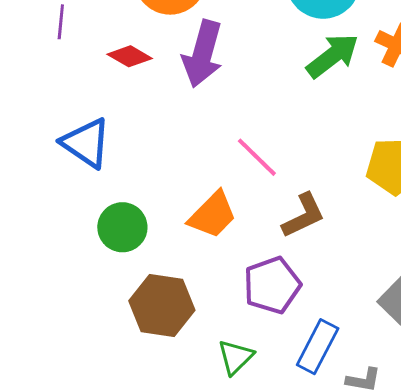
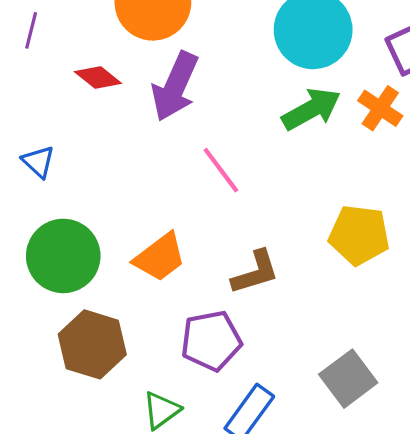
blue triangle: (86, 143) -> (38, 162), size x0.6
pink line: (257, 157) -> (221, 170), moved
green circle: (122, 227) -> (63, 256), size x1.4

